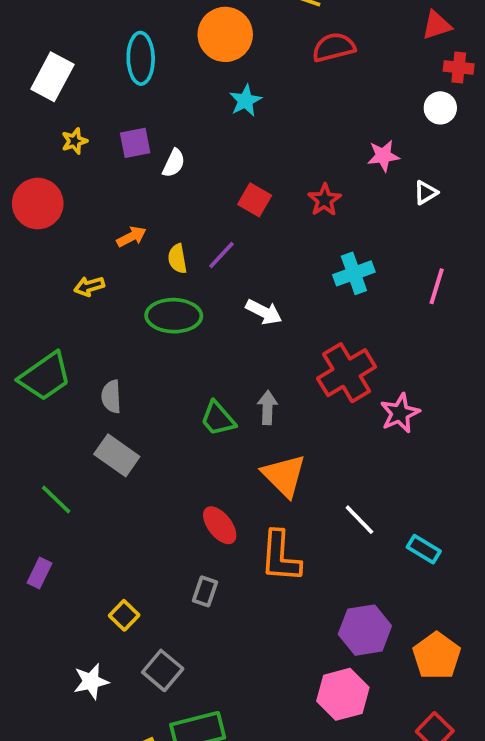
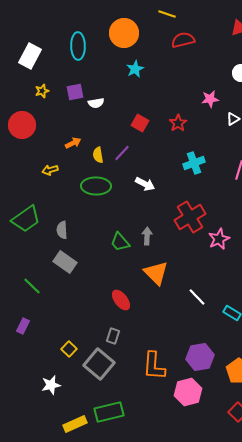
white semicircle: (174, 163) -> (96, 103), turned 56
orange L-shape: (280, 556) -> (154, 366), moved
gray square: (163, 670) -> (99, 364), moved, size x1.4

